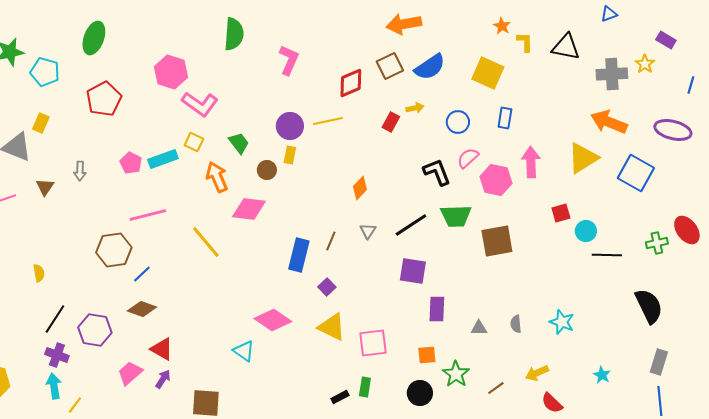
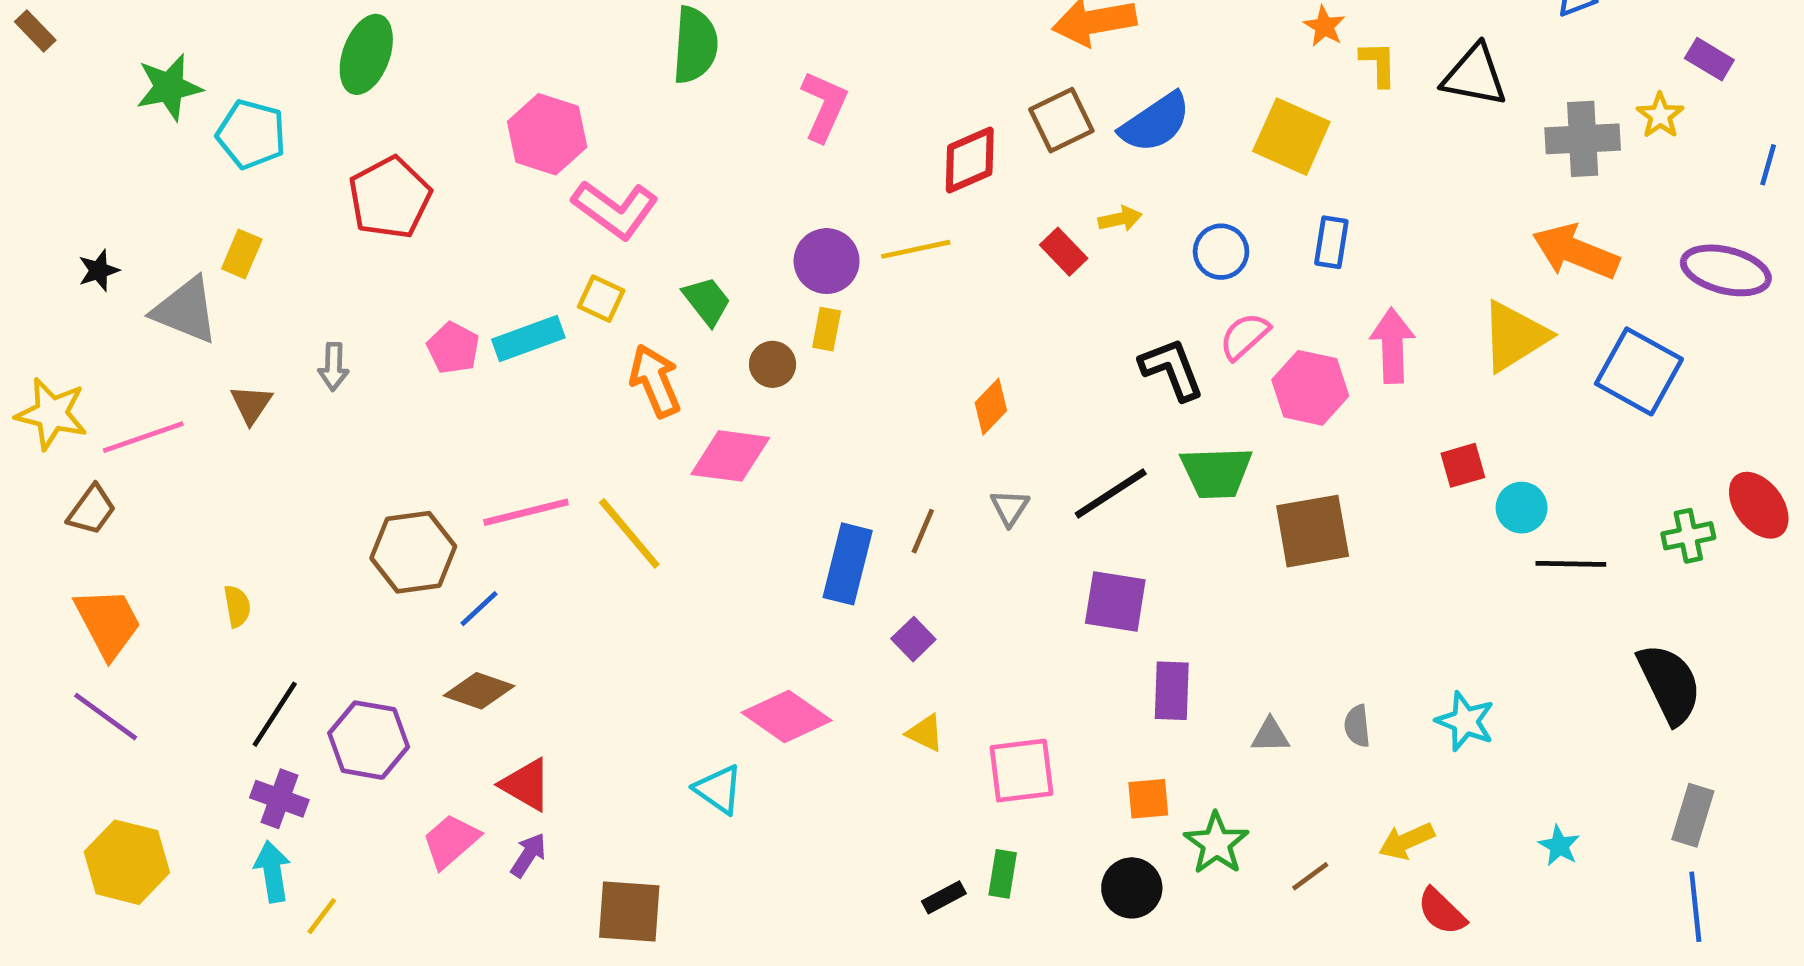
red rectangle: (391, 122) -> (1064, 252), turned -72
pink line: (148, 215) -> (526, 512), moved
yellow triangle: (332, 327) -> (925, 733), size x0.6

